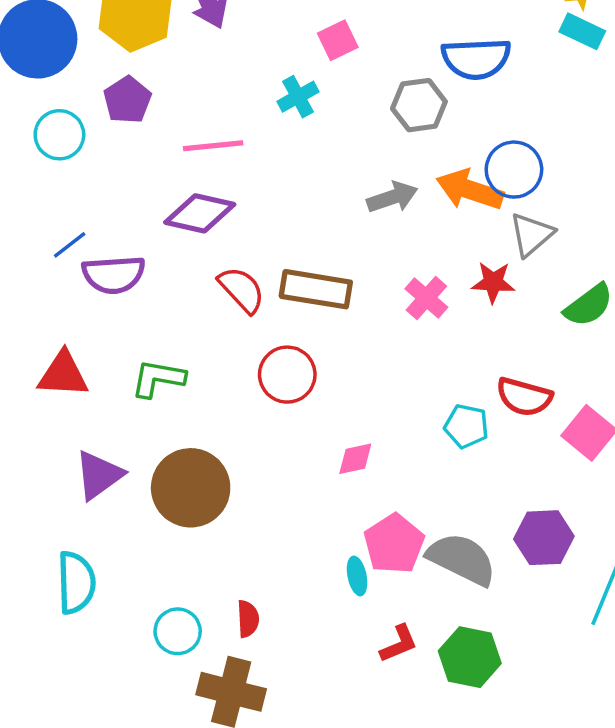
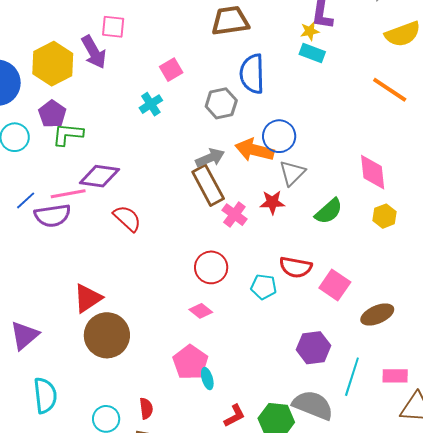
blue semicircle: (476, 59) -> (252, 74), turned 96
pink line: (213, 146) -> (68, 194), moved
brown rectangle: (316, 289) -> (208, 185), moved, turned 57
red triangle: (63, 374) -> (88, 298), moved, turned -32
red circle: (287, 375) -> (211, 267), moved
green L-shape: (158, 378) -> (68, 134), moved
pink diamond: (355, 459) -> (201, 311), turned 55
purple triangle: (99, 475) -> (24, 335), moved
pink pentagon: (394, 544) -> (190, 362), moved
gray semicircle: (462, 559) -> (313, 405), moved

